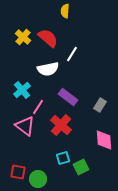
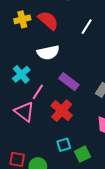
yellow cross: (23, 37) -> (22, 19), turned 35
white line: (72, 54) -> (87, 27), moved

